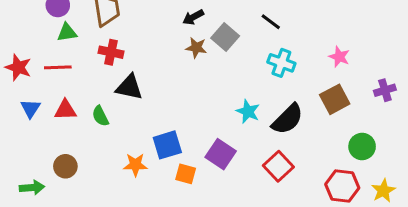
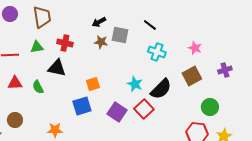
green triangle: (67, 32) -> (37, 47), moved
gray square: (225, 37) -> (120, 35), turned -30
red cross: (111, 52) -> (65, 43), moved
orange star: (135, 165) -> (55, 130), moved
red square: (278, 166) -> (144, 109), moved
orange square: (186, 174) -> (93, 84), moved, turned -32

